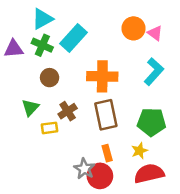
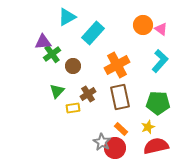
green cross: (42, 45) -> (52, 54), moved, turned 30
orange cross: (102, 76) -> (117, 65), turned -30
orange rectangle: (107, 153) -> (121, 129), turned -32

